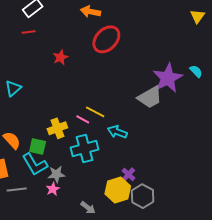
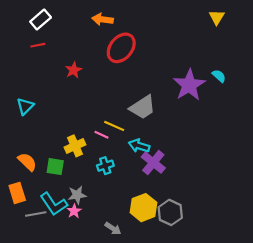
gray trapezoid: (150, 97) -> (143, 107), moved
cyan cross: (85, 148) -> (105, 166), size x0.6
cyan L-shape: (35, 164) -> (54, 204), moved
purple cross: (128, 174) -> (153, 163), moved, size x1.6

